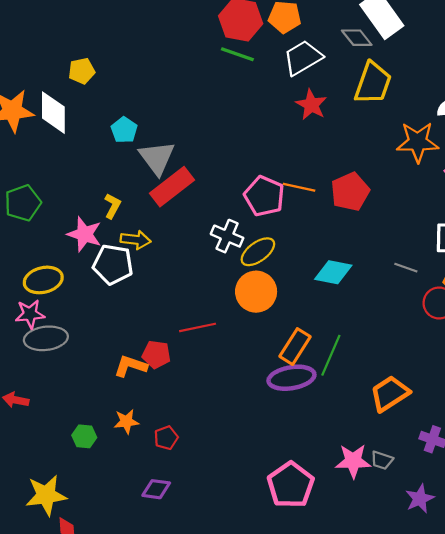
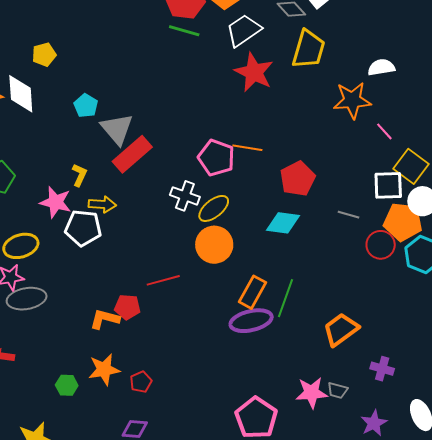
red star: (311, 105) -> (254, 72), size x1.4
red pentagon: (350, 192) -> (298, 179), moved
orange star: (126, 422) -> (104, 369), size x1.4

